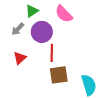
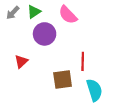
gray arrow: (18, 29) -> (13, 13), moved
red line: (52, 53) -> (83, 61), moved

